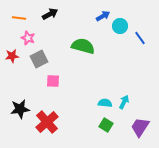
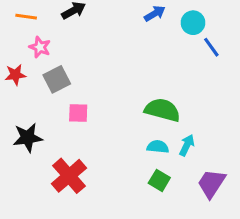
cyan circle: (120, 26) -> (193, 23), moved
green semicircle: (83, 46) -> (162, 110), moved
black star: (20, 109) -> (28, 138), moved

